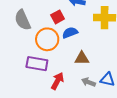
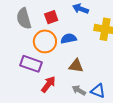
red square: (58, 17) -> (51, 17), moved

